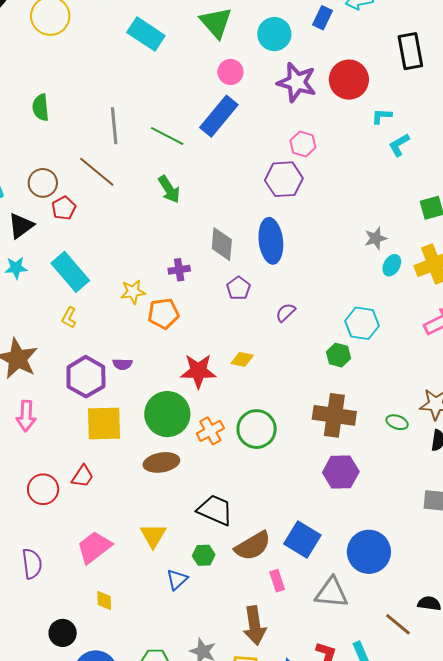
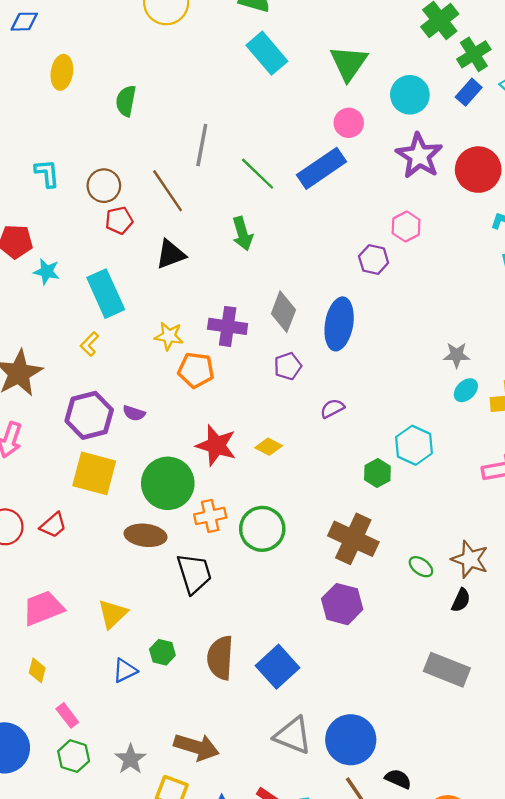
purple hexagon: (284, 179) -> (374, 260), size x0.7
black triangle: (21, 226) -> (171, 254), moved
purple cross: (179, 270) -> (228, 326), size x1.5
black trapezoid: (215, 510) -> (194, 573), moved, turned 33
brown semicircle: (253, 546) -> (220, 658), turned 108
blue circle: (369, 552) -> (351, 740), moved
pink rectangle: (277, 581) -> (67, 715), moved, turned -35
brown arrow: (255, 625) -> (196, 747), turned -81

